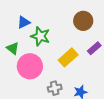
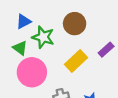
brown circle: (83, 21) -> (75, 24), moved
green triangle: (13, 48) -> (20, 48), moved

